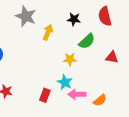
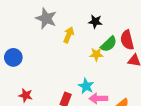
red semicircle: (105, 16) -> (127, 40), moved
yellow star: (70, 59) -> (96, 54), moved

